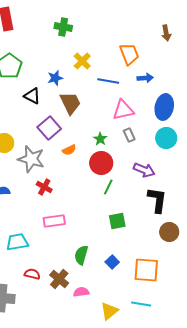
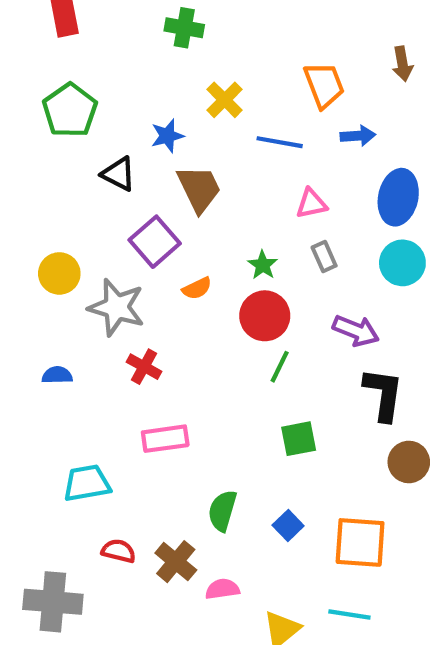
brown arrow: (166, 33) -> (402, 64), moved
pink triangle: (123, 110) -> (311, 204), size x0.7

